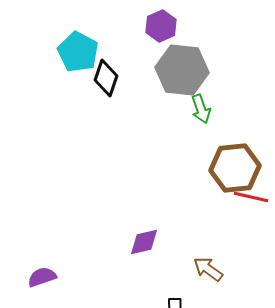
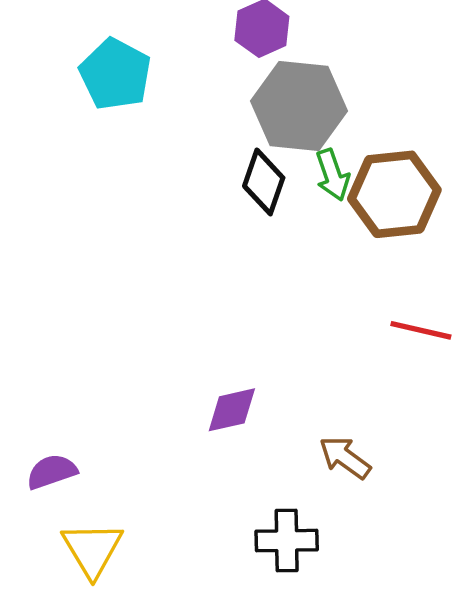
black diamond: (106, 78) -> (264, 182), moved
brown hexagon: (235, 168) -> (394, 194), moved

